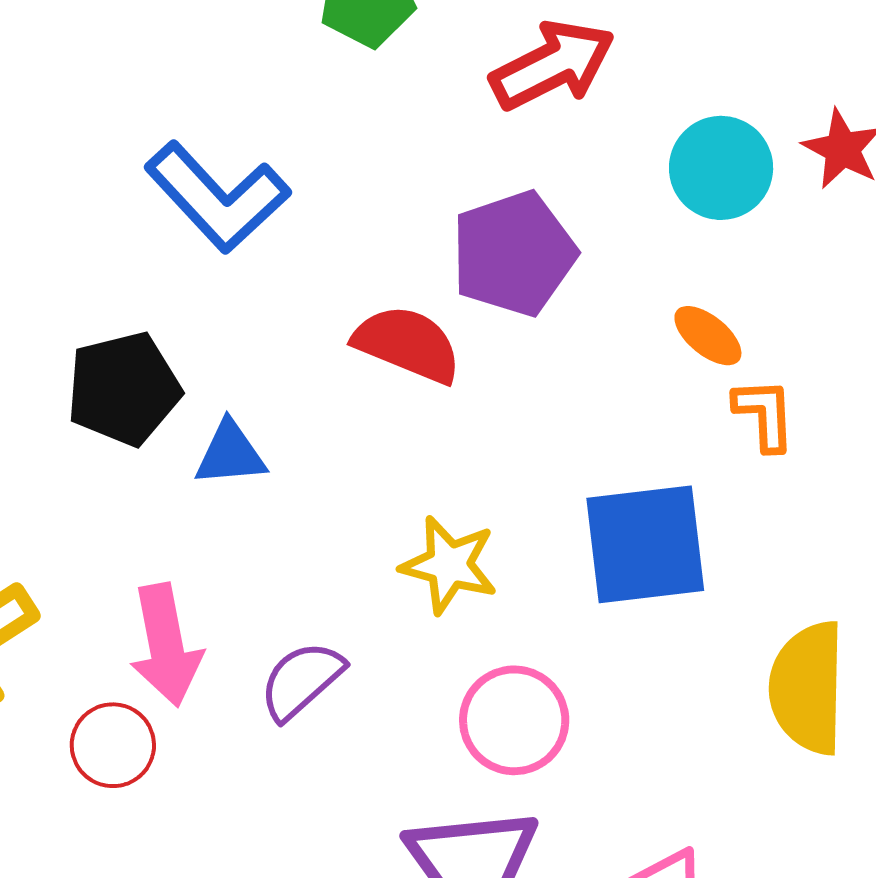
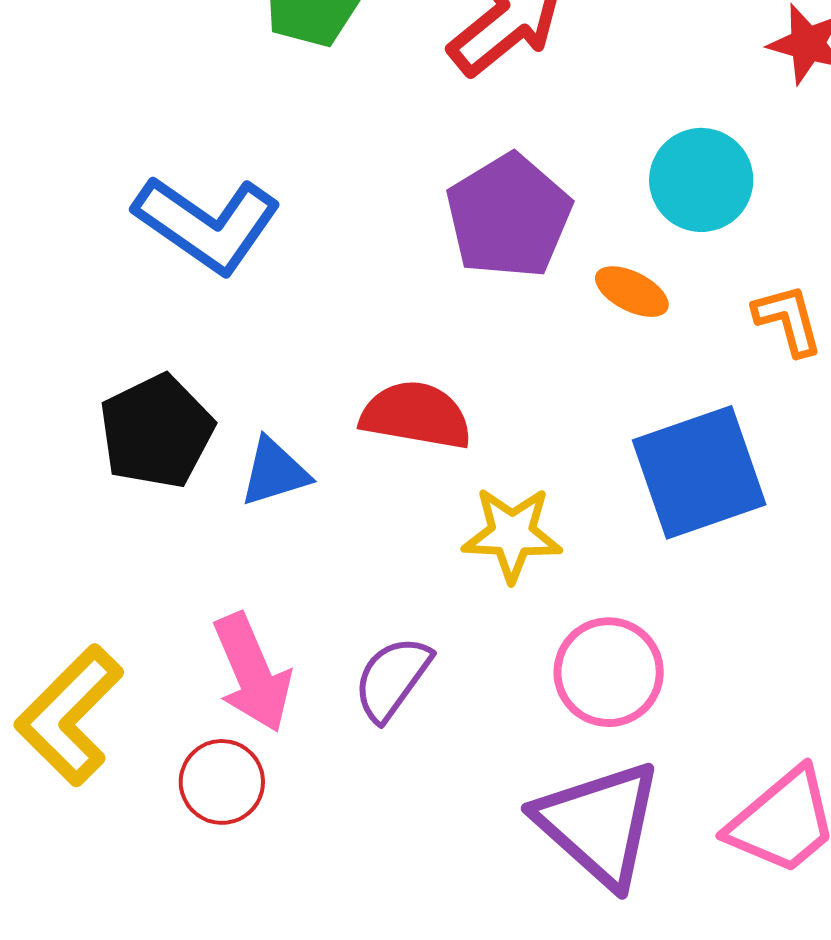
cyan circle: (721, 168) -> (701, 180), moved
orange ellipse: (708, 336) -> (632, 292), moved
red semicircle: (407, 344) -> (416, 415), moved

